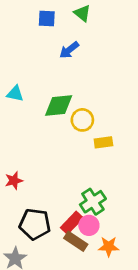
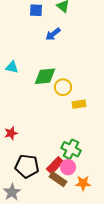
green cross: (93, 202) -> (71, 149), turned -30

